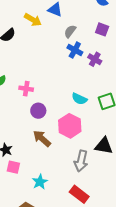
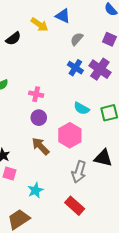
blue cross: (75, 50) -> (75, 68), moved
purple cross: (95, 59) -> (100, 69), size x1.5
pink cross: (26, 89) -> (36, 94), moved

